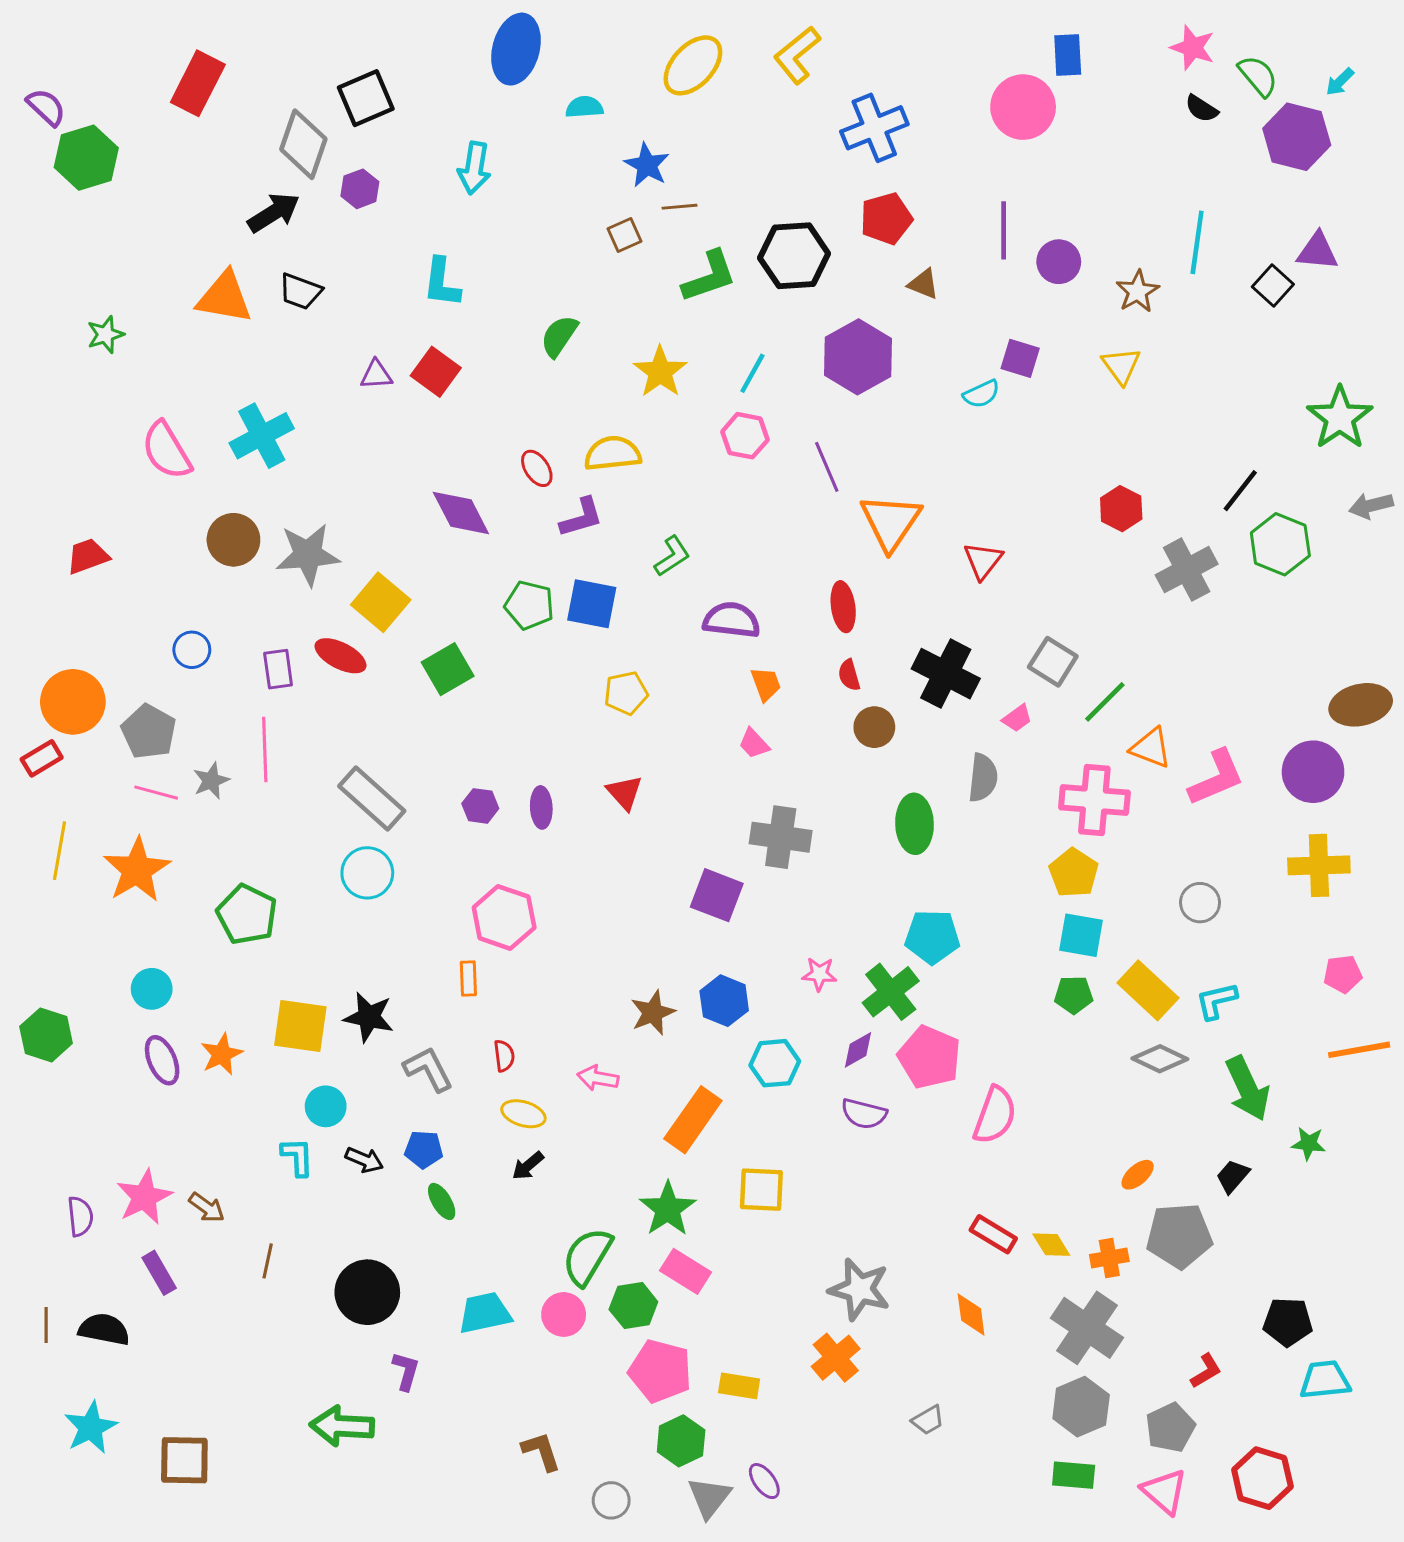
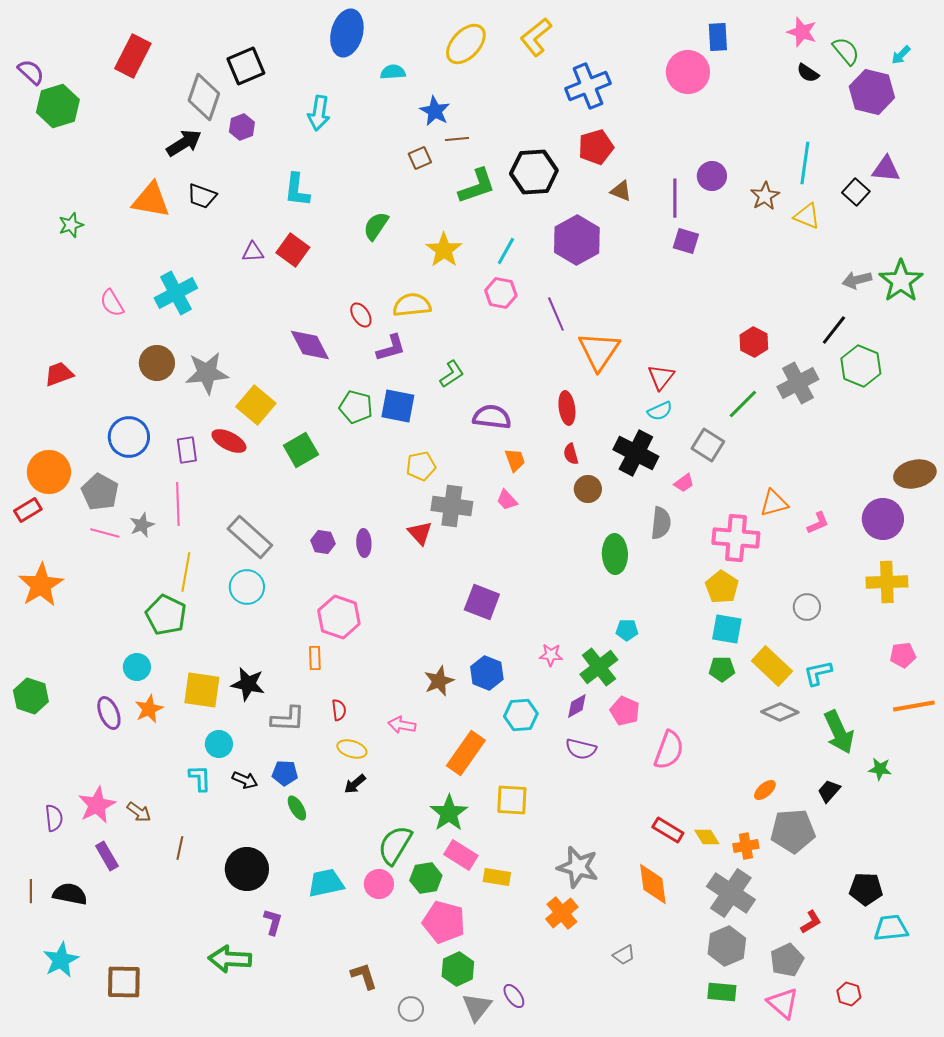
purple line: (1004, 230) -> (675, 198), moved
yellow triangle: (1121, 366) -> (807, 216), moved, turned -32
cyan semicircle: (981, 394) -> (660, 411), moved
pink semicircle: (167, 451) -> (112, 303), size x0.7
gray arrow: (1371, 506) -> (857, 280), moved
blue circle: (192, 650) -> (129, 437), size x1.6
green line: (1105, 702) -> (743, 404), moved
orange triangle: (1151, 748) -> (774, 503), turned -36
pink L-shape: (1216, 778) -> (818, 523), size x0.6
gray cross: (781, 837) -> (452, 506), moved
yellow line: (59, 851) -> (186, 572), moved
orange star: (137, 870) -> (41, 585), moved
cyan pentagon: (932, 937) -> (627, 630), size x0.6
cyan circle: (152, 989) -> (137, 667), moved
pink pentagon: (929, 1057) -> (625, 711), size x0.7
gray L-shape: (428, 1069) -> (288, 719), turned 120
orange diamond: (971, 1314) -> (653, 884), size x1.4
yellow rectangle: (739, 1386) -> (497, 877), moved
red hexagon: (1262, 1478) -> (849, 994), size x0.6

